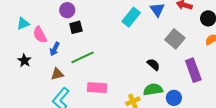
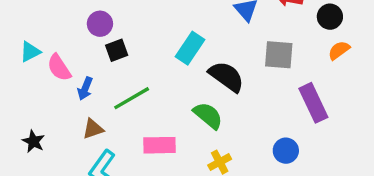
cyan rectangle: (131, 17) -> (190, 48), moved
gray square: (175, 39) -> (279, 55), turned -30
black star: (24, 61) -> (33, 141), moved
black semicircle: (153, 65) -> (226, 77), moved, size x1.6
green semicircle: (153, 90) -> (208, 115), moved, turned 54

